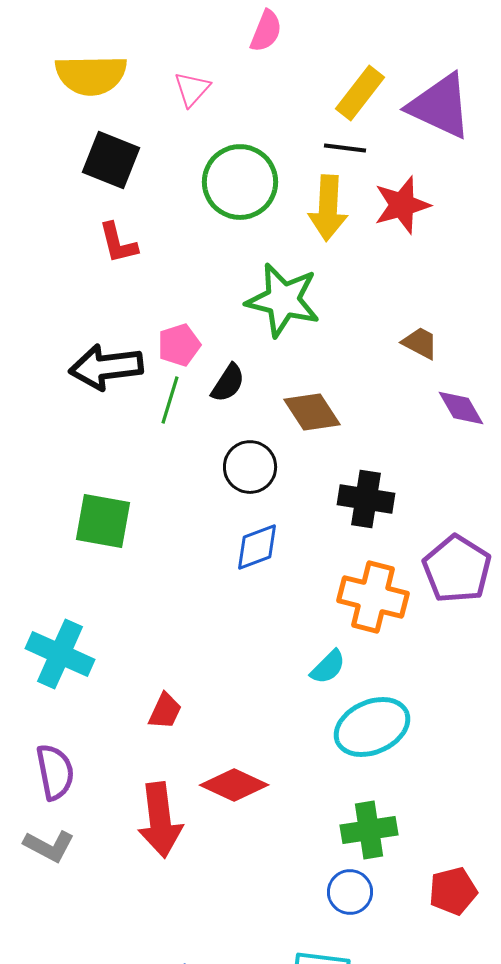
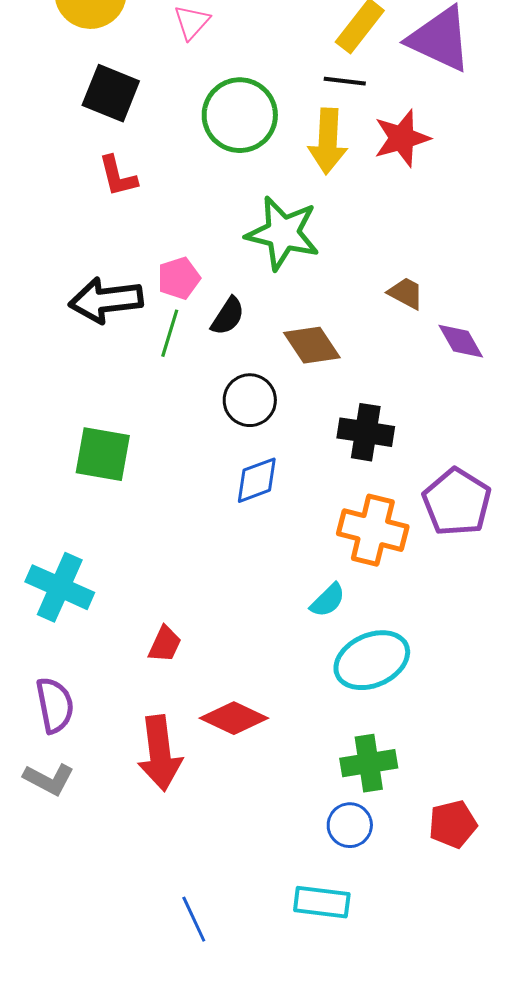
brown trapezoid: (420, 343) -> (406, 293), moved

